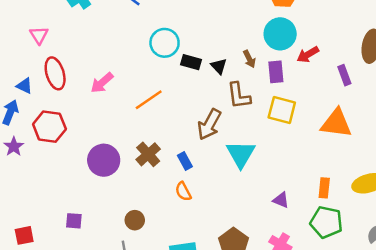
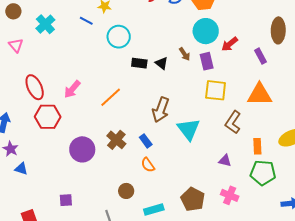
pink triangle: (39, 35) -> (16, 45), moved
cyan circle: (165, 43) -> (119, 37), moved
blue triangle: (24, 86) -> (21, 169), moved
brown L-shape: (239, 96) -> (233, 122), moved, turned 50
red hexagon: (49, 127) -> (48, 117), moved
brown circle: (135, 220) -> (126, 191), moved

